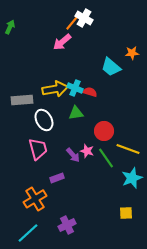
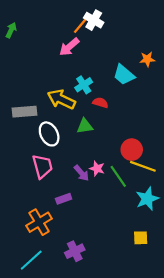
cyan cross: (75, 88) -> (84, 85), moved, turned 35
yellow arrow: (55, 89) -> (61, 99), turned -145
red circle: (104, 131) -> (132, 150), moved

